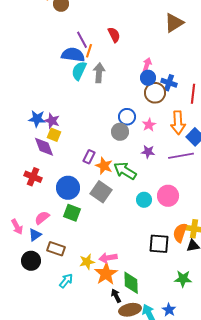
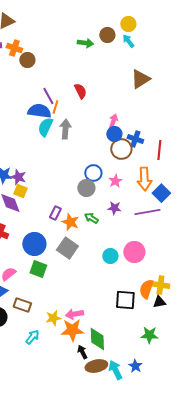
green arrow: (125, 171) -> (91, 218), moved, size x0.6
orange star: (106, 274) -> (72, 330), turned 30

